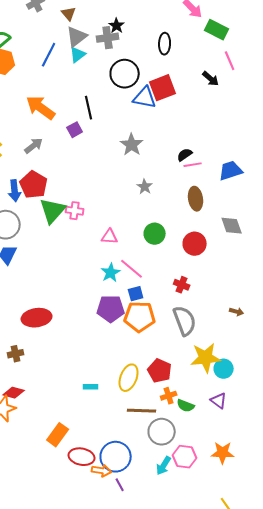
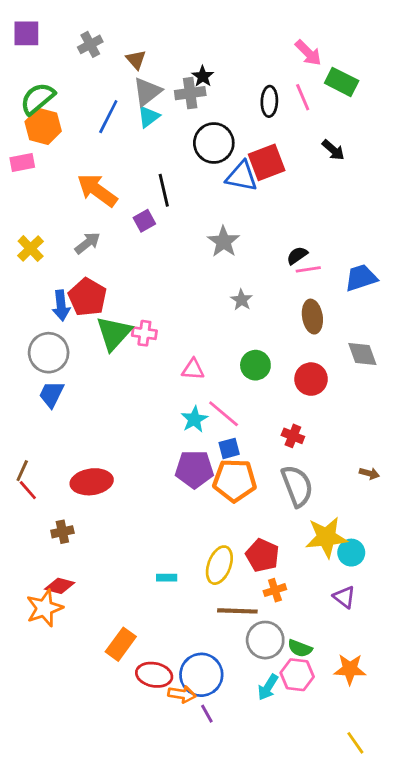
pink line: (230, 61) -> (303, 97), moved
green semicircle: (186, 406) -> (300, 648), moved

